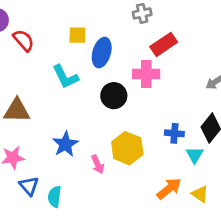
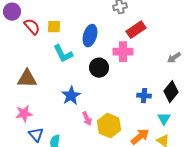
yellow square: (77, 35) -> (54, 27), moved
blue star: (65, 144) -> (71, 96), moved
yellow hexagon: (127, 148) -> (109, 126), moved
cyan triangle: (195, 155) -> (164, 119), moved

